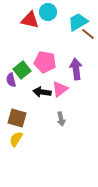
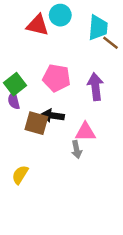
cyan trapezoid: (78, 22) -> (98, 28), turned 125
green square: (22, 70) -> (15, 84), moved
pink triangle: (60, 89) -> (85, 132), moved, turned 36
brown square: (17, 118) -> (36, 123), moved

